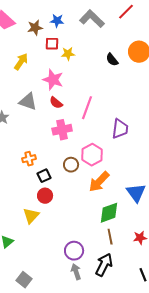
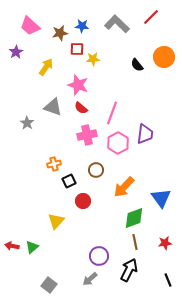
pink hexagon: (92, 155) -> (118, 143), moved
red circle: (45, 196) -> (83, 201), moved
gray arrow: (76, 272) -> (90, 279), moved, turned -112

